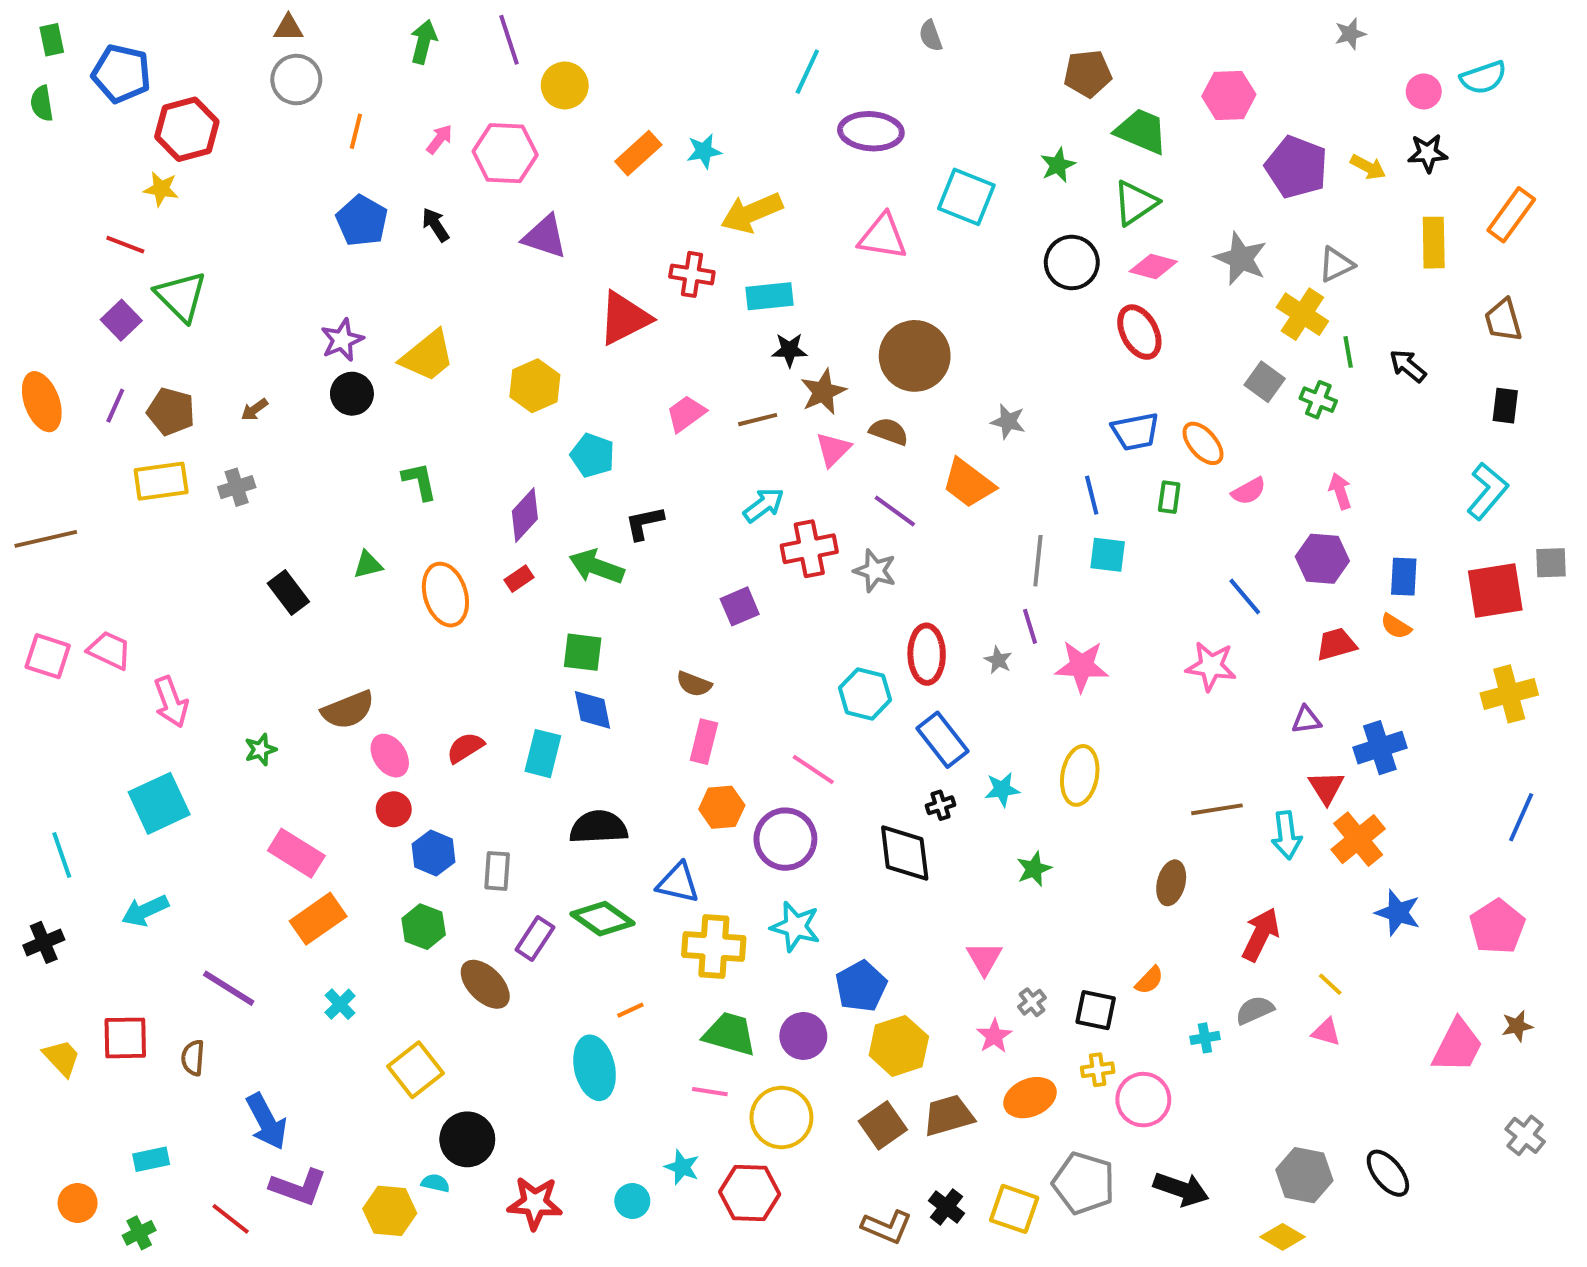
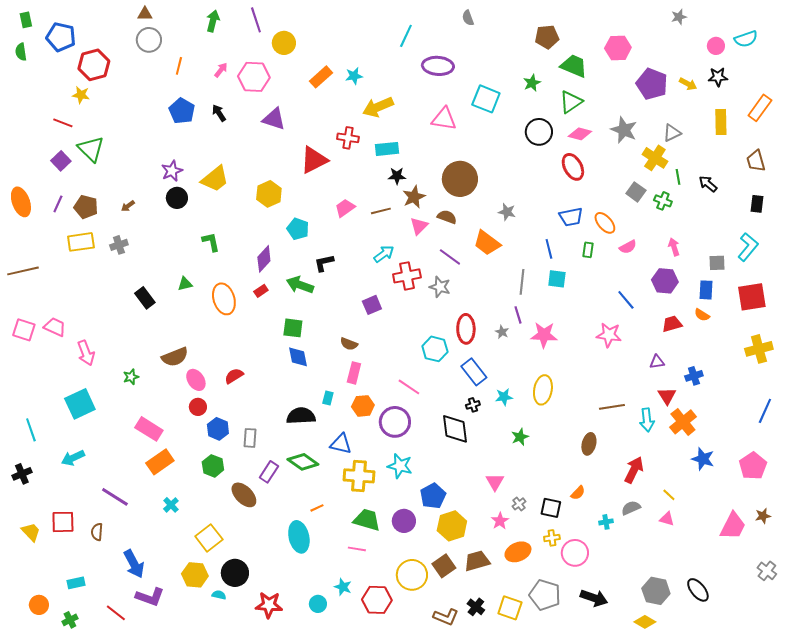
gray square: (1551, 563) -> (717, 263), moved
blue cross: (1380, 748) -> (694, 376), size x0.7
cyan rectangle: (543, 754) -> (328, 398), moved, size x0.6
yellow circle: (781, 1117) -> (412, 575), moved
yellow hexagon: (390, 1211) -> (195, 575), moved

